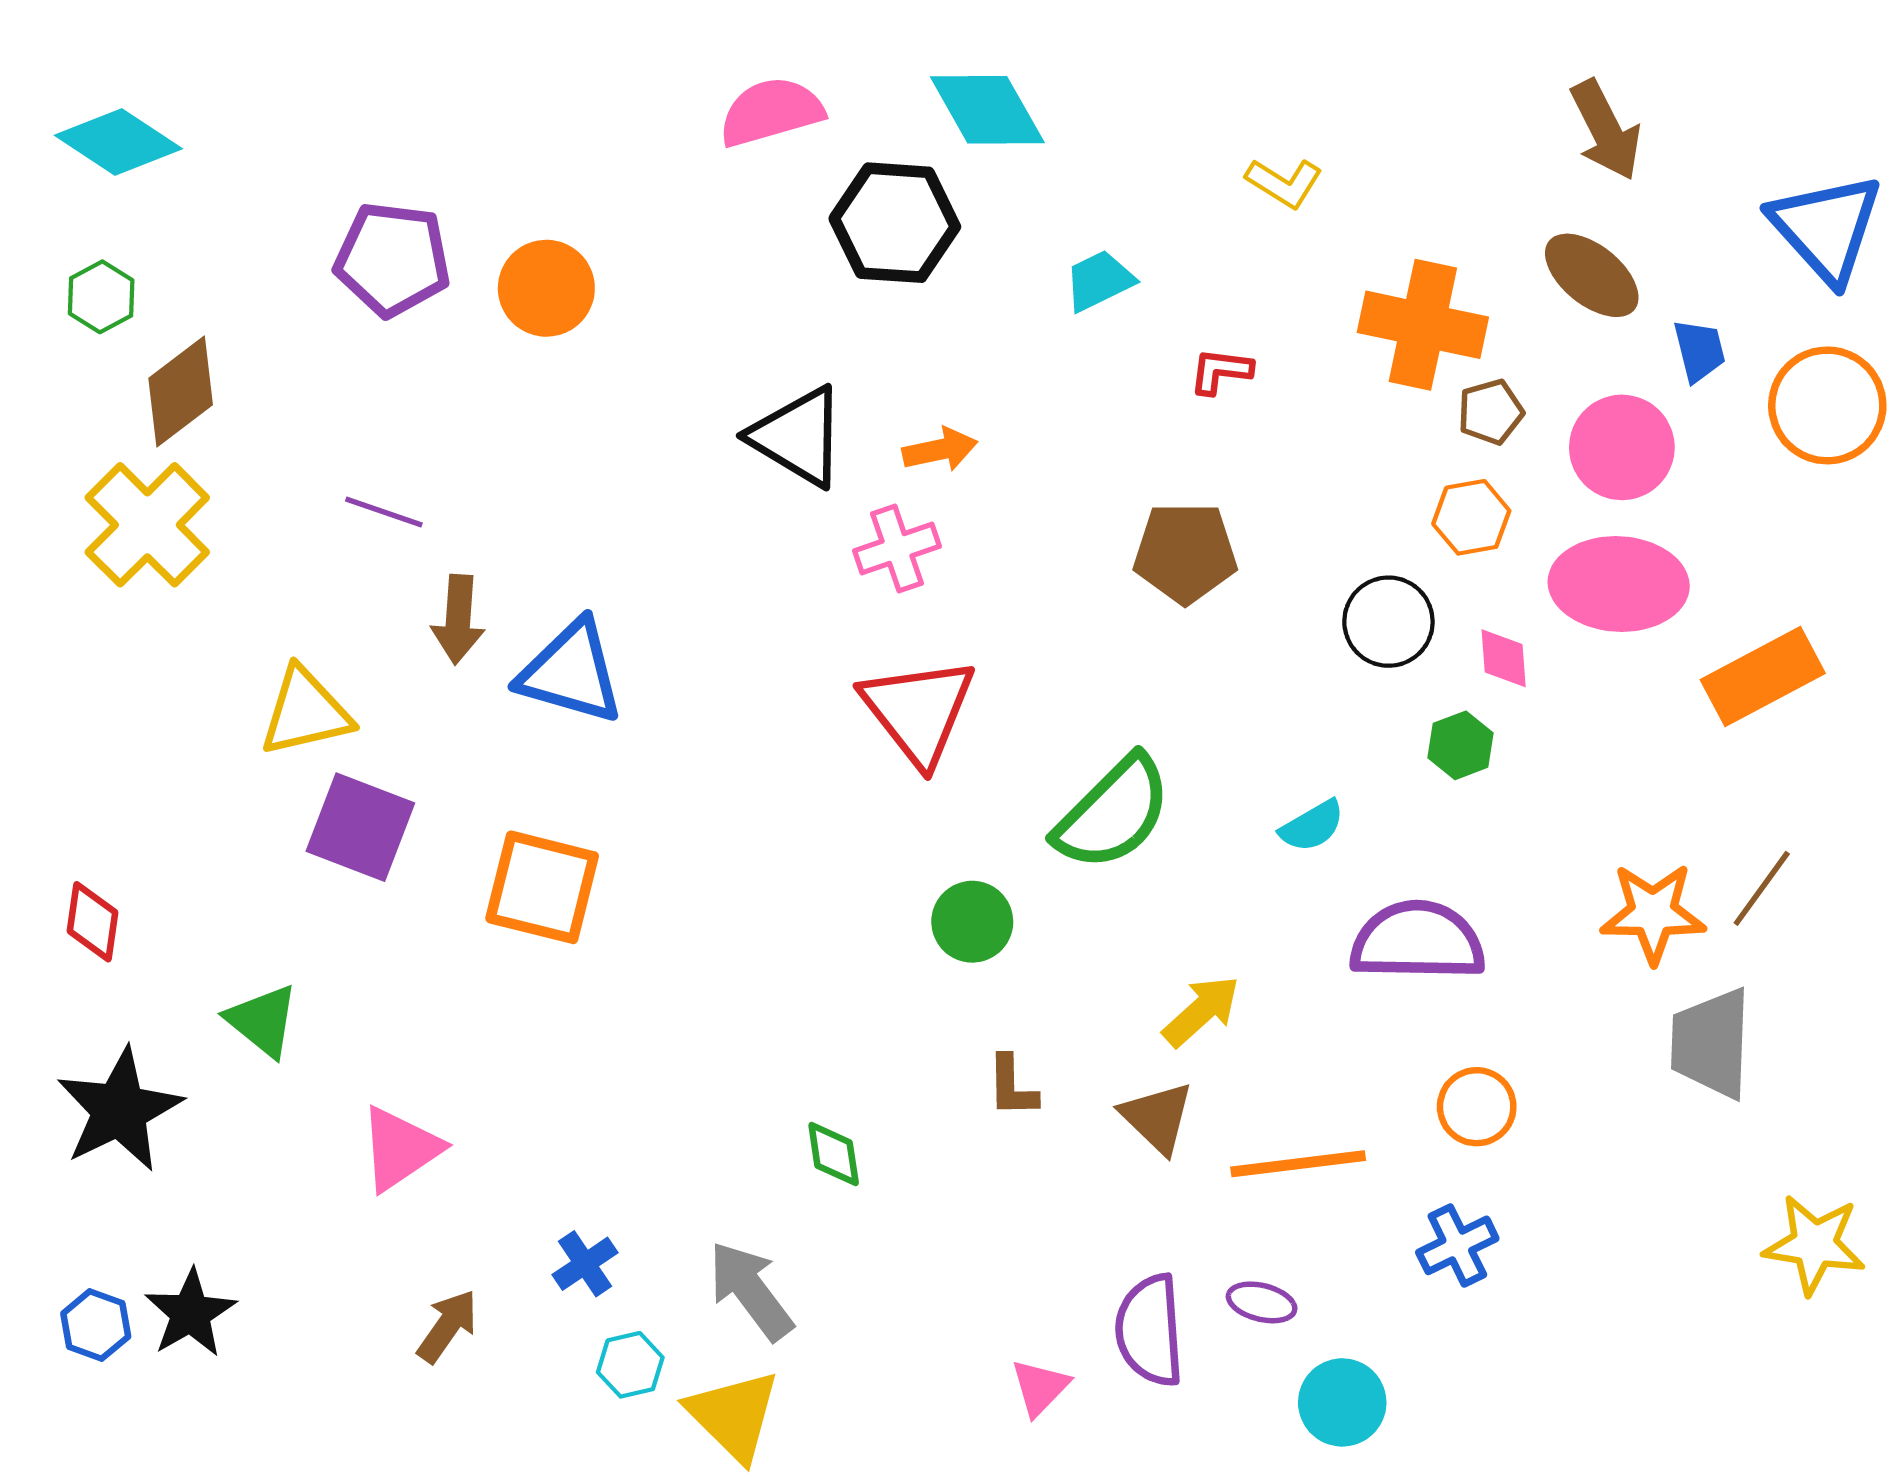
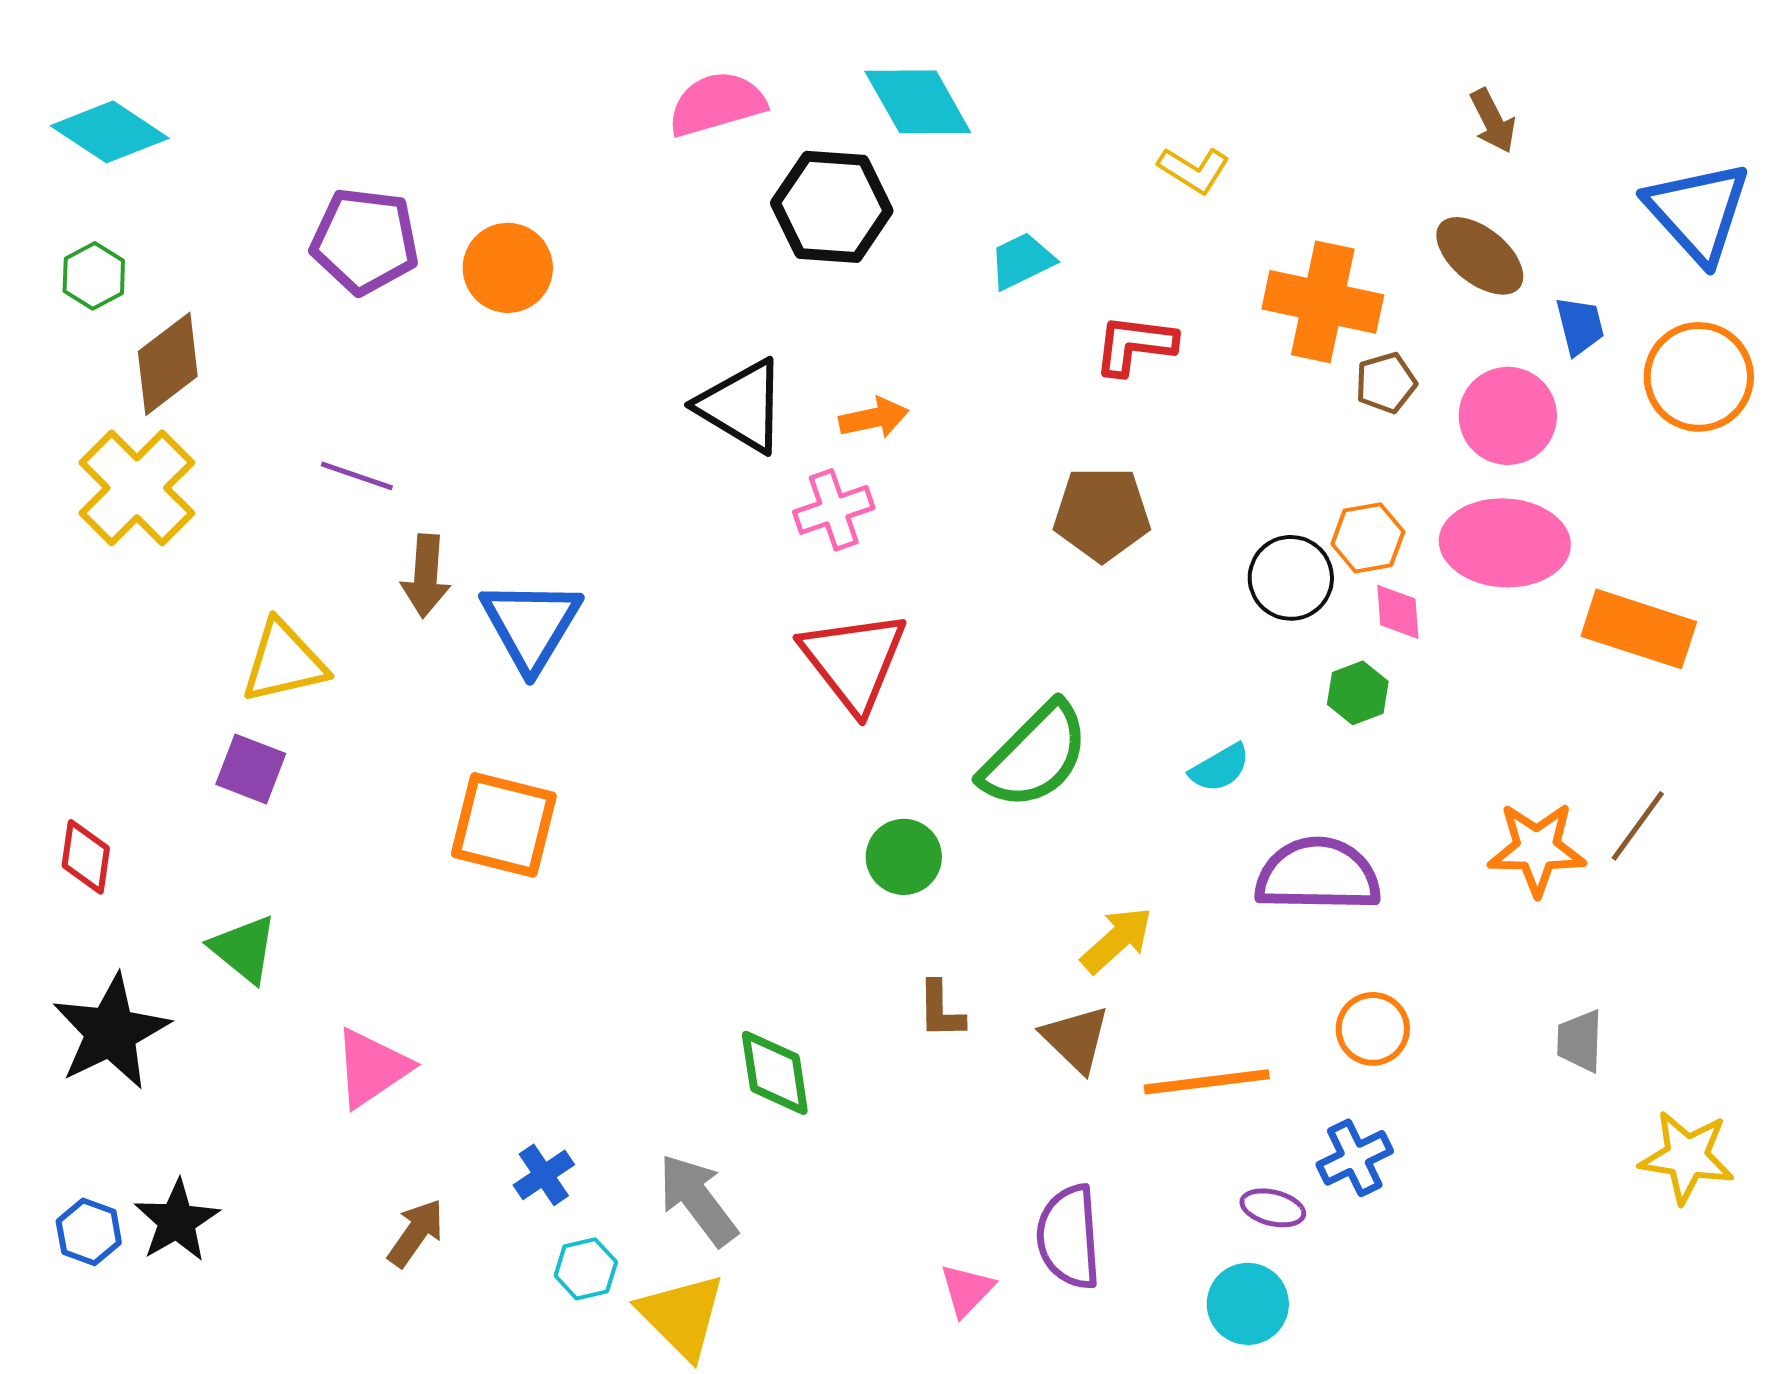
brown arrow: (1606, 130) -> (1493, 121), size x0.7
red L-shape: (1221, 371) -> (1135, 345), size x1.4
orange hexagon: (1471, 517) -> (1368, 538), moved
blue triangle: (571, 672) -> (531, 625), turned 45
orange rectangle: (1763, 676) -> (1639, 629), turned 46
purple square: (360, 827) -> (251, 769), moved, size x0.7
gray trapezoid: (1711, 1043) -> (1580, 1041), moved, size x0.6
green diamond: (834, 1154) -> (775, 1073), size x1.4
purple ellipse: (1262, 1302) -> (1273, 1208), moved

